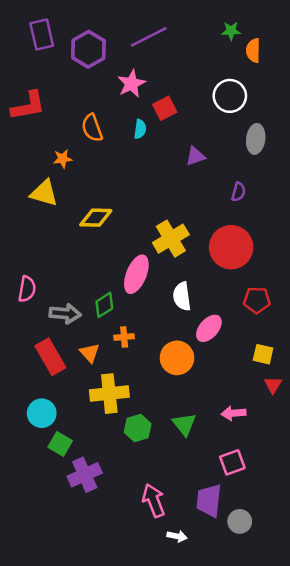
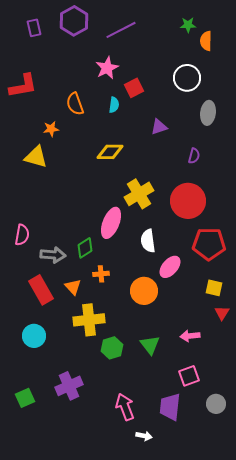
purple rectangle: (42, 34) -> (34, 28), size x0.7
purple hexagon: (88, 49) -> (74, 21), moved
yellow diamond: (96, 218) -> (110, 152), moved
red pentagon: (257, 300) -> (209, 244), size x1.5
green square: (60, 444) -> (25, 398), moved, turned 36
gray circle: (240, 521) -> (216, 404), moved

